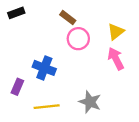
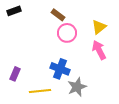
blue cross: (44, 68) -> (60, 69), moved
gray star: (90, 102) -> (77, 87), turned 30

